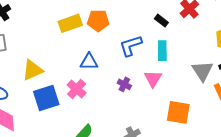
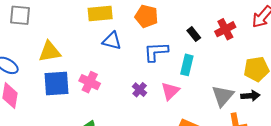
orange pentagon: (98, 21) -> (146, 16), moved
blue triangle: (89, 62) -> (112, 41), moved
pink cross: (77, 89) -> (90, 82), turned -30

